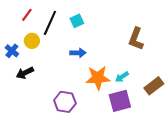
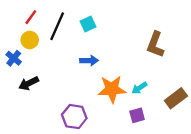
yellow circle: (32, 41) -> (30, 40), moved
purple square: (120, 101) -> (137, 115), size x0.6

